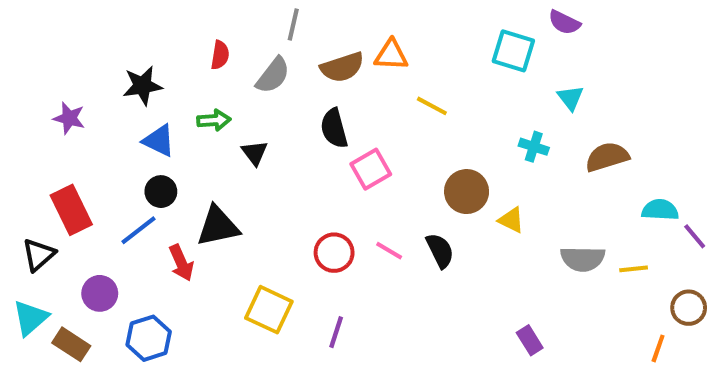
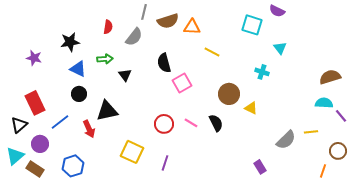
brown semicircle: (342, 67) -> (168, 21), moved
brown semicircle: (607, 157) -> (330, 77), moved
blue line: (138, 230) -> (60, 122), moved
gray semicircle: (583, 259) -> (286, 140), moved, turned -45
purple circle: (100, 293) -> (40, 144), moved

